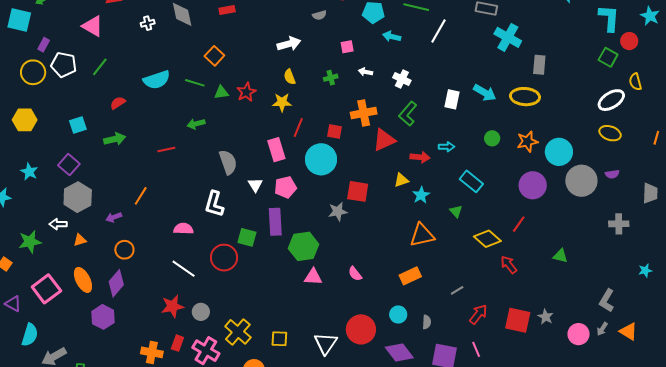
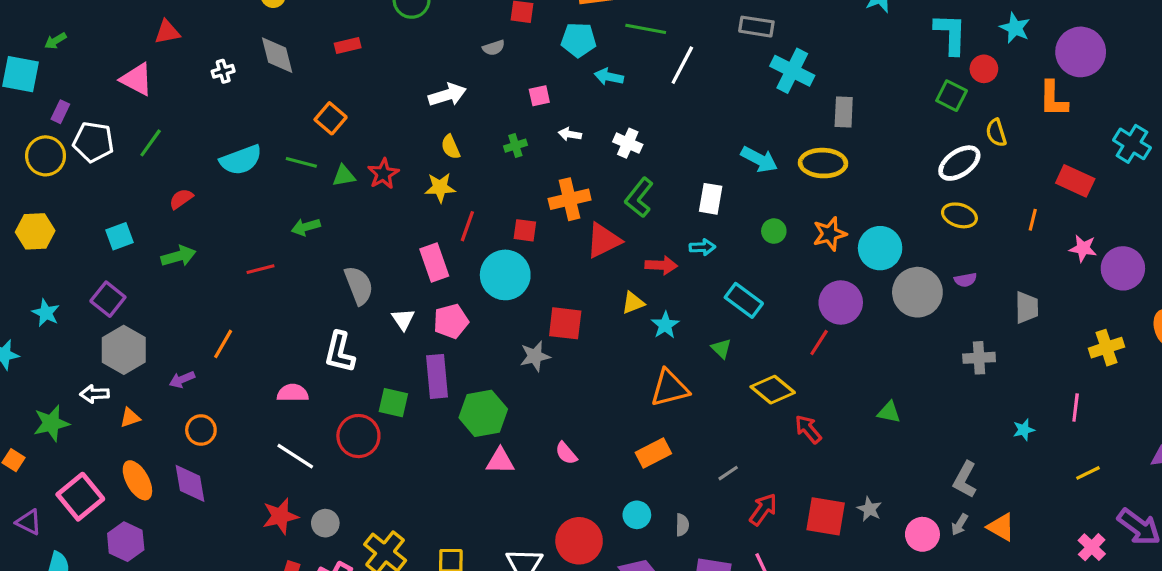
white rectangle: (452, 99) -> (711, 199), moved
red line: (519, 224) -> (819, 343), moved
purple diamond: (116, 283) -> (190, 483), turned -48
purple hexagon: (103, 317) -> (126, 542), moved

